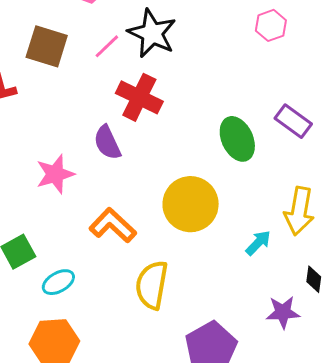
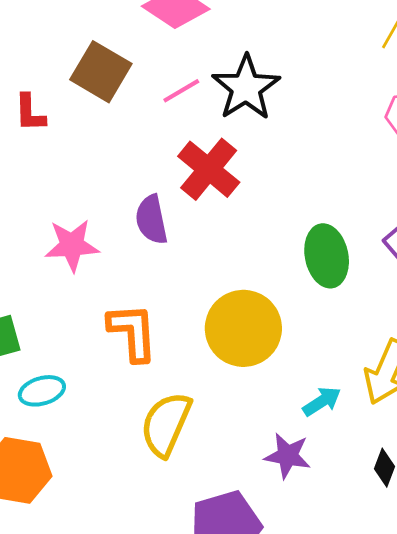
orange L-shape: (113, 225) -> (133, 332), turned 30
purple star: (283, 312) -> (288, 456), moved

